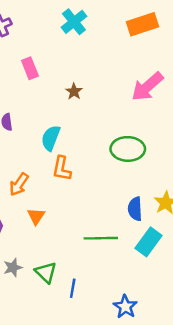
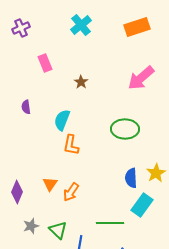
orange arrow: (19, 184) -> (71, 192), moved
green line: (101, 238) -> (110, 223), moved

